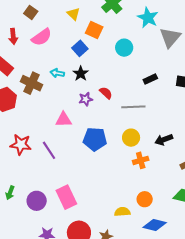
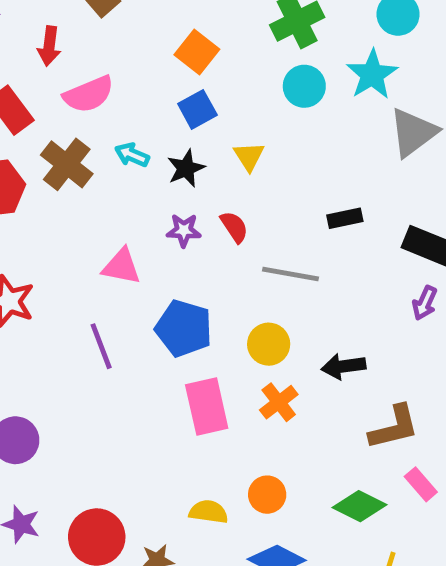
yellow triangle: (73, 14) -> (249, 156), moved
orange square: (94, 30) -> (197, 52), moved
pink semicircle: (42, 37) -> (89, 94), moved
cyan circle: (124, 48) -> (304, 86), moved
purple line: (49, 150) -> (101, 346), moved
orange cross: (141, 160) -> (279, 402), turned -35
pink rectangle: (66, 197) -> (207, 406), moved

